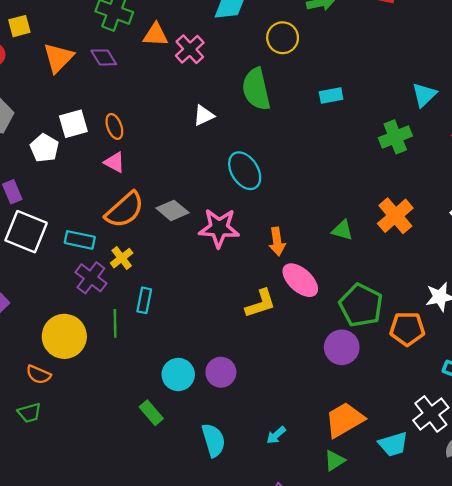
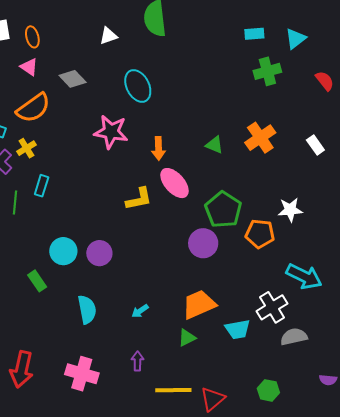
cyan rectangle: (331, 96) -> (254, 34), moved
gray diamond: (172, 210) -> (73, 79), moved

